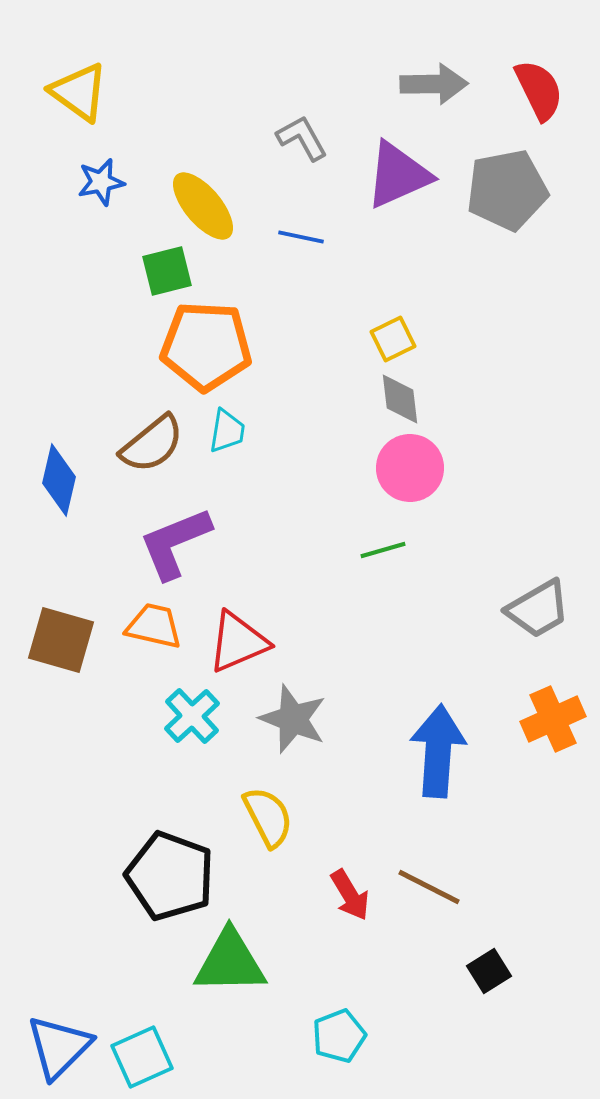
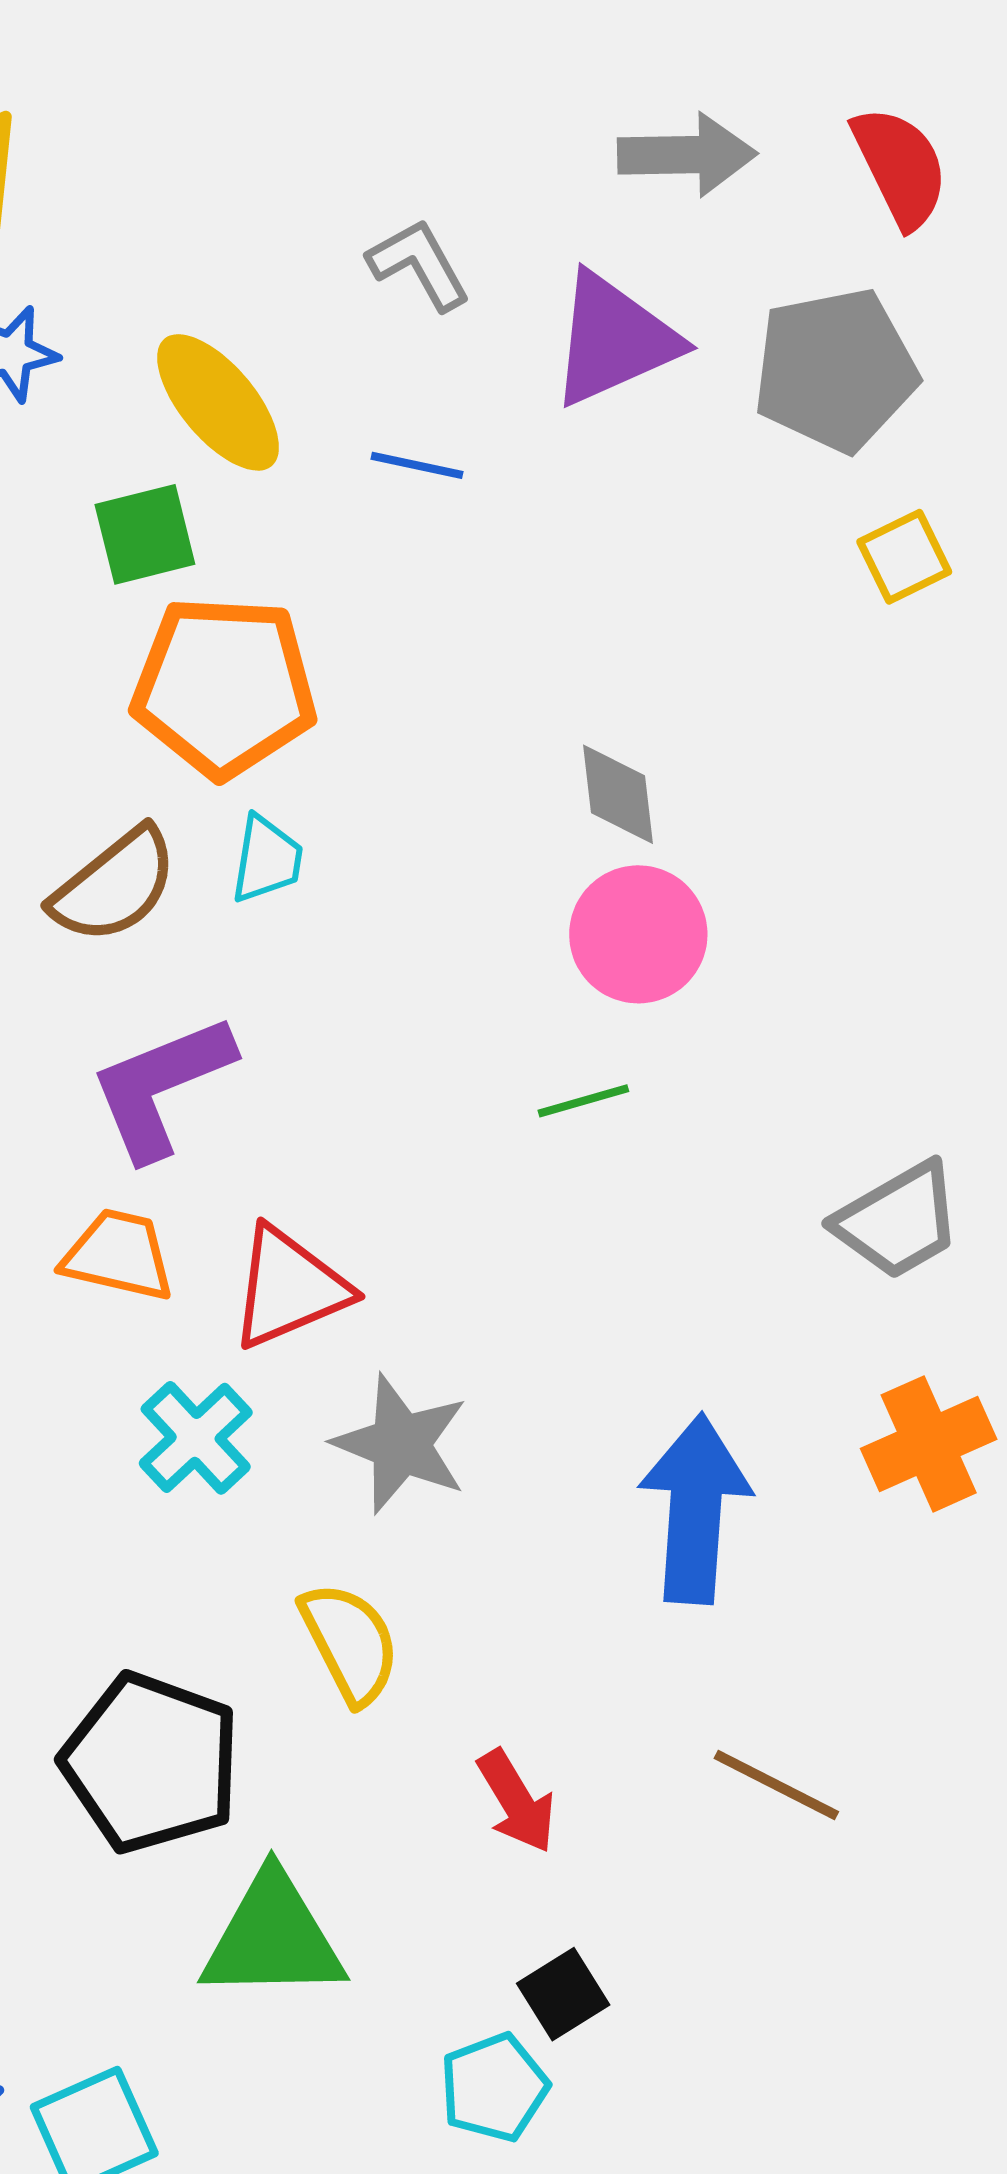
yellow square: (393, 339) -> (904, 557), moved
brown line: (429, 887) -> (776, 1785), moved
black square: (489, 971) -> (563, 1994), moved

